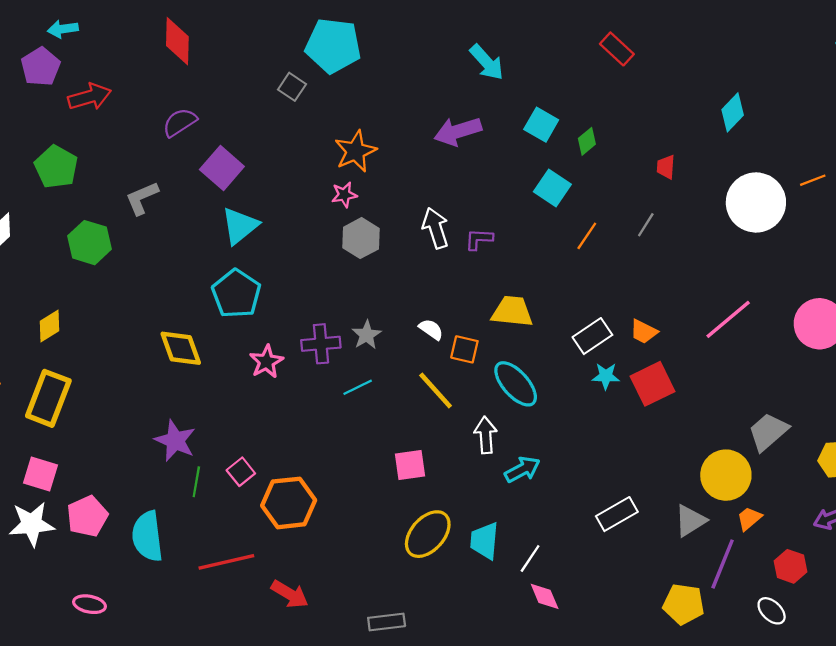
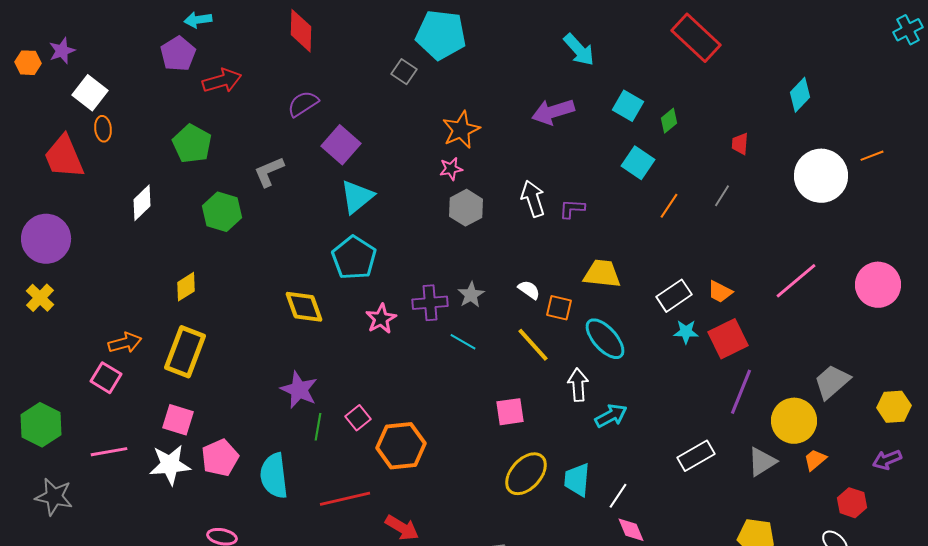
red rectangle: (617, 49) -> (696, 38), size x1.6
cyan line: (358, 387) -> (463, 342), turned 56
purple line: (723, 564) -> (741, 392), moved

